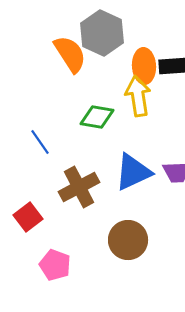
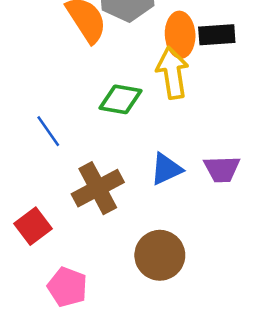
blue triangle: (133, 172) -> (166, 169), size x0.7

